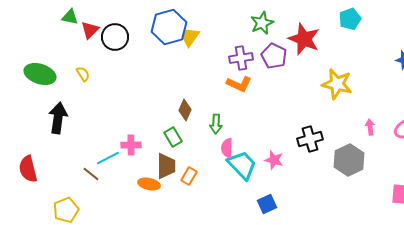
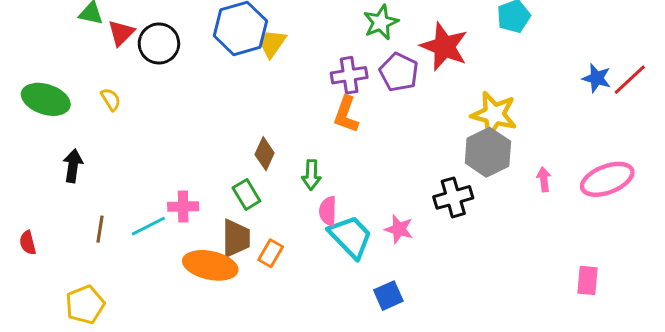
orange L-shape: (239, 84) -> (346, 114), turned 85
black arrow: (58, 118) -> (73, 166), size x0.7
gray hexagon: (349, 160) -> (488, 152), moved
red semicircle: (28, 169) -> (28, 243), size x0.6
brown line: (91, 174) -> (100, 229), moved, turned 60
orange ellipse: (149, 184) -> (210, 265), size x1.6

